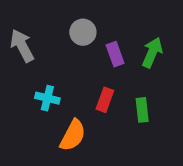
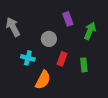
gray circle: (83, 32) -> (49, 39), moved
purple rectangle: (115, 54) -> (68, 19), moved

